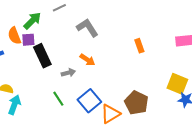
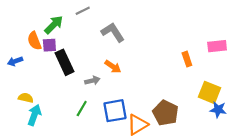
orange rectangle: (139, 46) -> (187, 59), moved
green line: (58, 99) -> (82, 109), turned 63
blue square: (89, 101) -> (115, 111), turned 30

